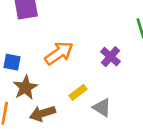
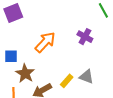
yellow rectangle: (78, 92) -> (67, 81), moved

